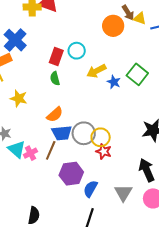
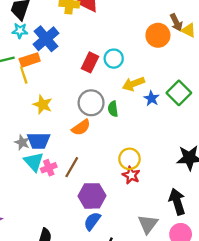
green semicircle: (55, 78) -> (113, 109), moved
blue trapezoid: (62, 133) -> (39, 141), moved
gray circle: (84, 133) -> (91, 103), moved
blue semicircle: (90, 189) -> (92, 221), moved

